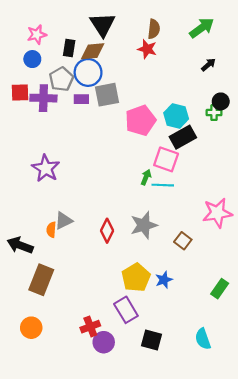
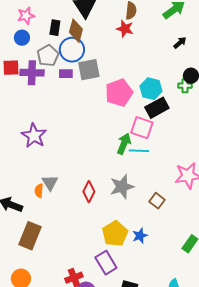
brown diamond: (93, 51) -> (76, 31), turned -70
green arrow: (146, 177) -> (124, 144), size x1.5
gray triangle: (64, 221) -> (50, 183), turned -36

